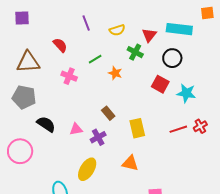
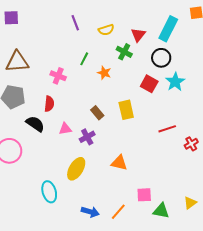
cyan rectangle: (179, 29) -> (168, 29), turned -70
red semicircle: (60, 45) -> (49, 104), moved, turned 49
green line: (95, 59) -> (84, 59), turned -32
cyan star: (186, 93) -> (175, 82), moved, turned 30
red cross: (200, 126) -> (191, 144), moved
yellow rectangle: (137, 128) -> (126, 110), moved

